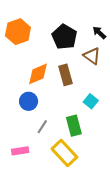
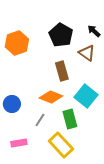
orange hexagon: (18, 32) -> (17, 43), moved
orange diamond: (38, 74) -> (51, 97), moved, turned 45
blue circle: (29, 101) -> (12, 104), moved
cyan square: (91, 101) -> (86, 96), size x1.6

